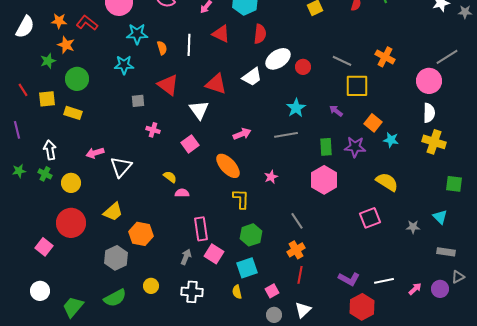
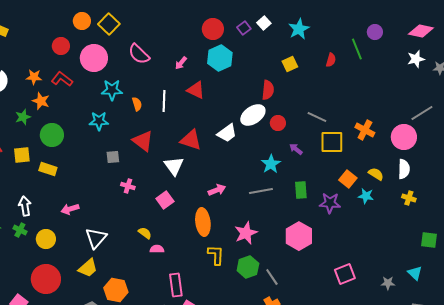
red semicircle: (260, 34) -> (268, 90), moved
orange cross: (385, 57) -> (365, 130), moved
purple arrow: (336, 111) -> (296, 149), moved
yellow cross: (434, 142) -> (409, 198), size x0.6
green rectangle: (326, 147) -> (301, 190), moved
orange ellipse: (228, 166) -> (203, 222), turned 36
white triangle: (121, 167) -> (96, 238), moved
pink star: (271, 177) -> (246, 233), size x1.6
yellow semicircle: (387, 182) -> (376, 174), moved, size x0.7
green hexagon: (251, 235) -> (248, 267), moved

